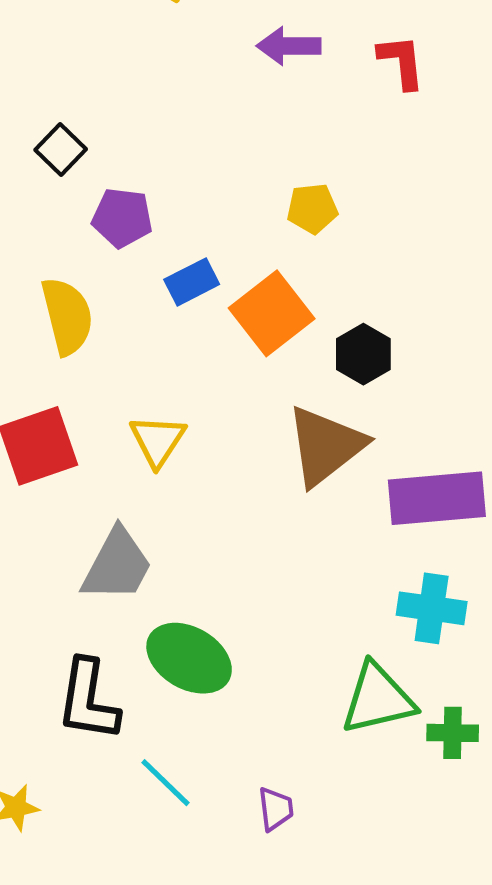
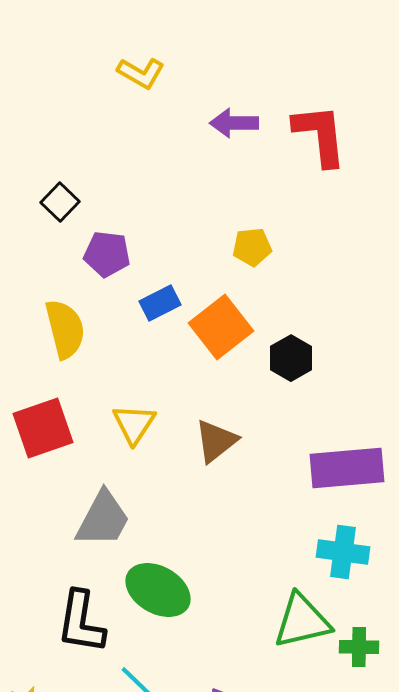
red L-shape: (401, 62) -> (320, 135), size x1.5
brown triangle: (325, 446) -> (216, 441), moved, size x0.7

